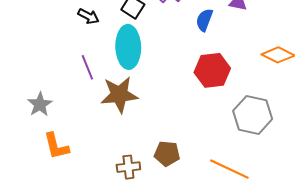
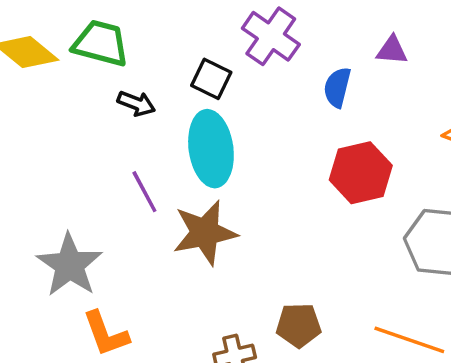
gray star: (40, 104) -> (70, 265), size x1.5

